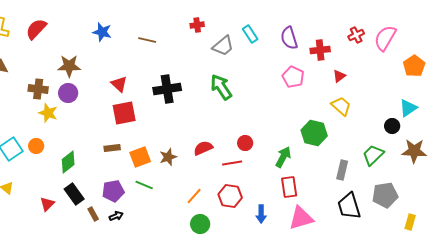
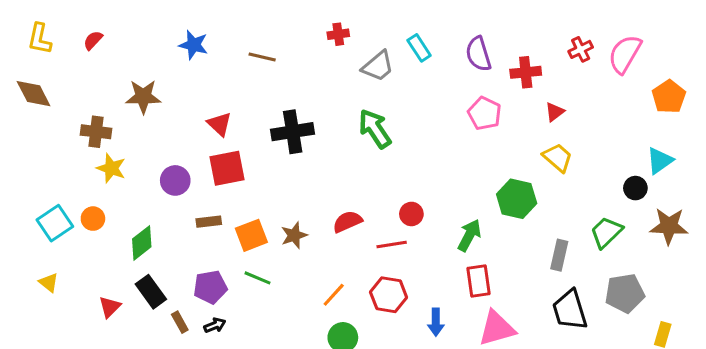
red semicircle: (36, 29) -> (93, 40), size x0.6
purple circle: (68, 93) -> (175, 180), moved

